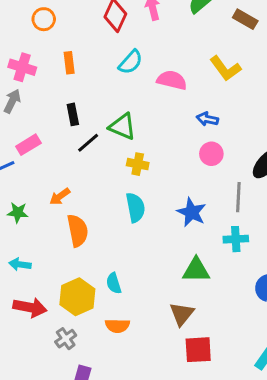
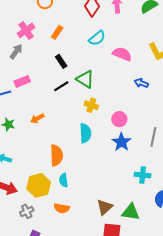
orange rectangle: (69, 63) -> (57, 32), turned 32
pink cross: (22, 67) -> (26, 30), turned 30
black rectangle: (73, 114) -> (61, 61), moved, turned -32
pink circle: (211, 154) -> (119, 119), moved
orange semicircle: (78, 231) -> (56, 155), moved
cyan cross: (236, 239) -> (143, 175), moved
green triangle: (196, 270) -> (131, 212), moved

